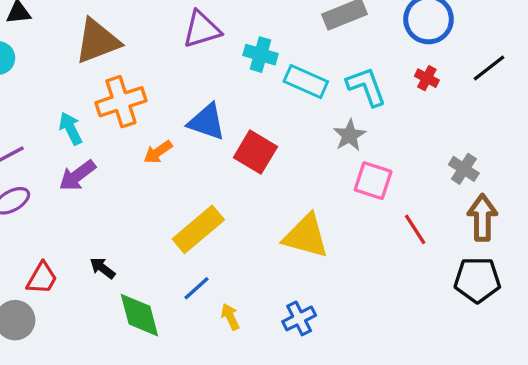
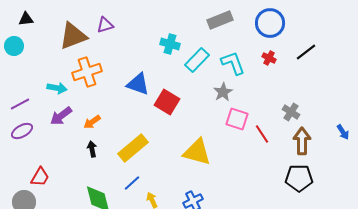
purple triangle: (202, 29) -> (105, 25), moved, size x0.7
cyan rectangle: (306, 81) -> (197, 60), turned -70
cyan arrow: (71, 129) -> (57, 88), turned 126
orange arrow: (158, 152) -> (92, 122), moved
red line: (415, 229) -> (262, 134), moved
black arrow: (102, 268) -> (92, 149), moved, turned 42

